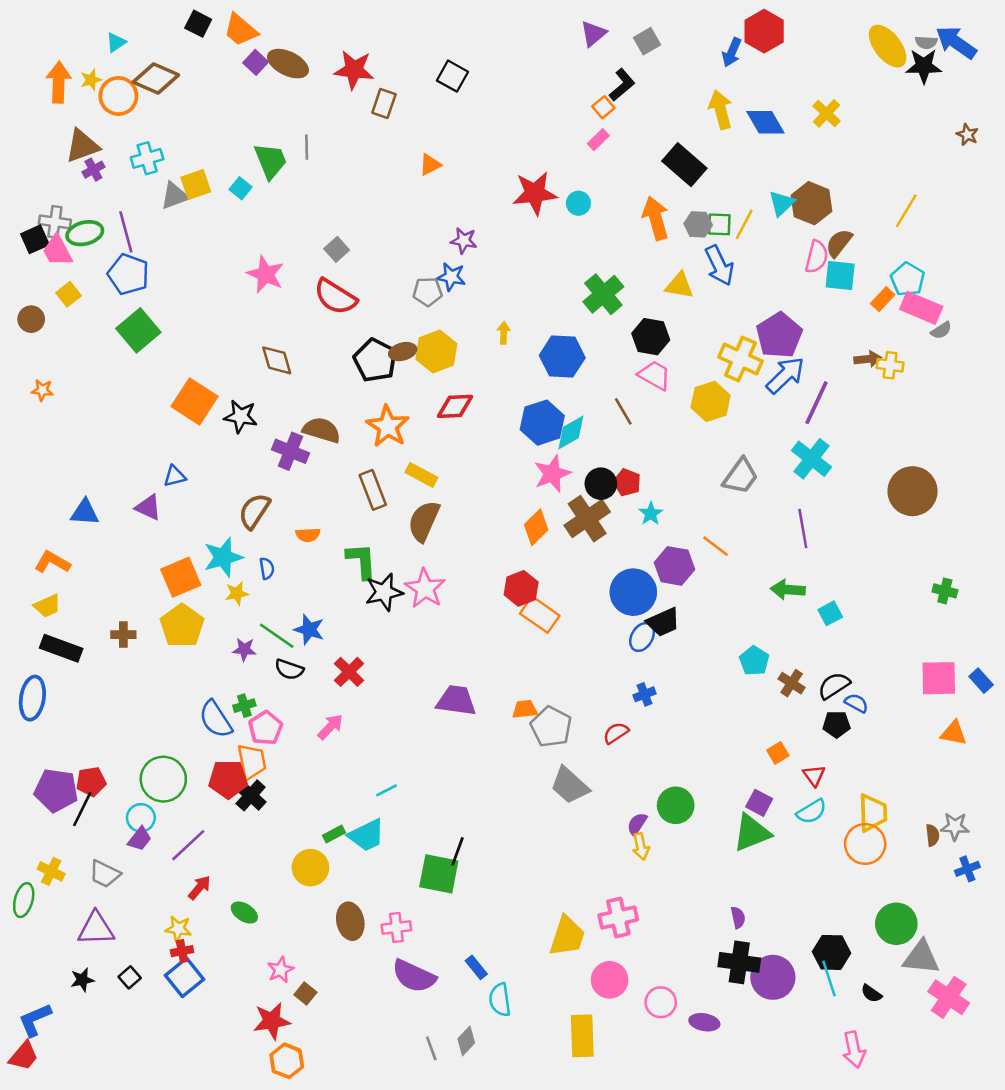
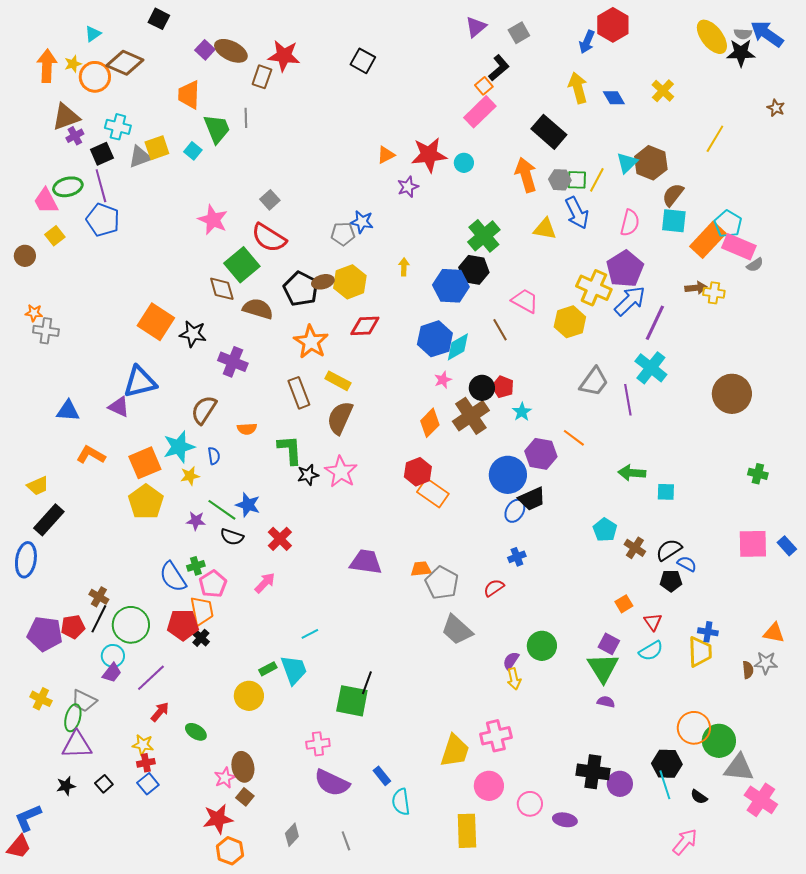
orange trapezoid: (241, 30) -> (189, 95), moved, turned 52
brown rectangle: (384, 103) -> (262, 77), moved
blue diamond: (765, 122) -> (614, 98), size x0.7
pink rectangle: (598, 140) -> (480, 112), size x1.8
cyan cross: (147, 158) -> (118, 127), turned 30
orange triangle: (430, 165) -> (386, 155), moved
yellow line: (906, 211) -> (715, 139), moved
gray cross: (55, 222) -> (46, 331), moved
black square: (35, 239) -> (102, 154), moved
purple star: (464, 241) -> (408, 187), moved, turned -30
pink semicircle: (817, 257) -> (630, 223), moved
orange rectangle: (883, 299) -> (708, 240), size x1.8
green square: (138, 330) -> (242, 265), moved
black hexagon: (651, 337) -> (474, 270), moved
brown semicircle: (322, 430) -> (258, 309), moved
pink star: (552, 474) -> (443, 380), size x0.6
blue triangle: (175, 476) -> (140, 382), size x1.8
purple line: (803, 529) -> (628, 400), moved
orange L-shape: (52, 562) -> (91, 455), moved
black star: (384, 592) -> (308, 475), size x0.7
cyan square: (830, 613) -> (666, 492), turned 30
brown cross: (123, 635) -> (99, 597), moved, turned 30
black rectangle: (61, 648) -> (49, 520), turned -68
orange triangle: (954, 733) -> (774, 633), moved
black cross: (251, 795) -> (201, 638), size x0.7
black line: (82, 809) -> (99, 619), moved
green triangle: (752, 833) -> (603, 668), turned -40
cyan trapezoid: (366, 835) -> (294, 670), turned -84
orange circle: (865, 844) -> (694, 728), moved
blue cross: (967, 869) -> (708, 632), moved, turned 30
green ellipse: (24, 900) -> (73, 718), moved
purple semicircle: (738, 917) -> (606, 702), moved, turned -66
brown ellipse: (350, 921) -> (243, 767), moved
blue square: (184, 977) -> (148, 784), size x0.7
purple circle: (773, 977) -> (620, 784), size x0.7
gray diamond: (466, 1041) -> (292, 835), moved
pink arrow: (854, 1050) -> (685, 842), turned -128

